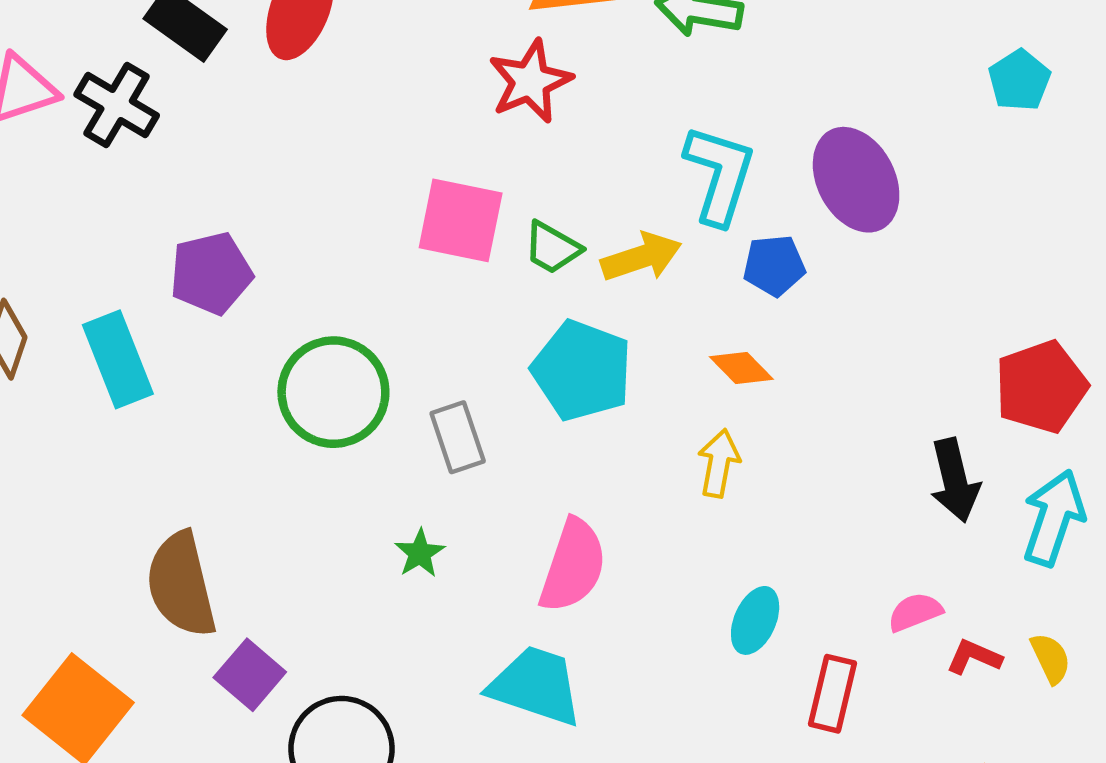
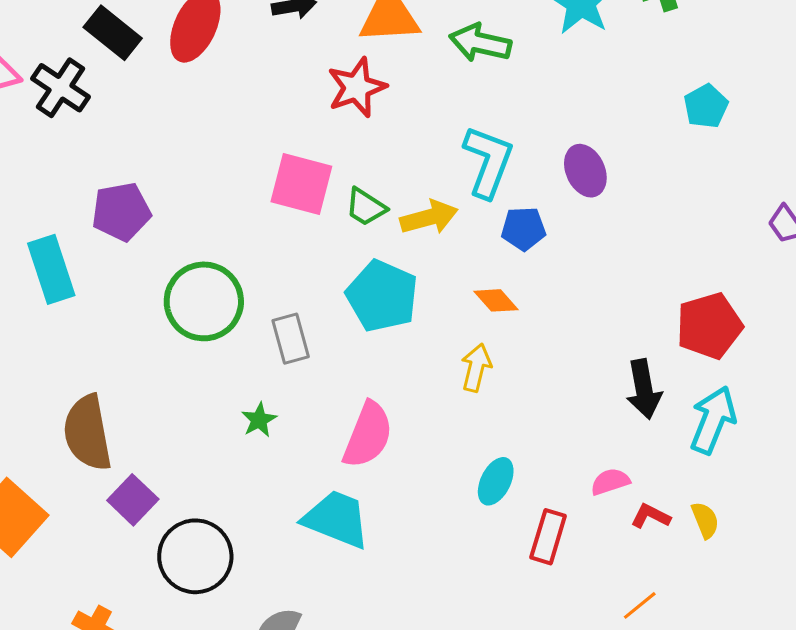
purple ellipse: (856, 180) -> (585, 171), size x0.7

